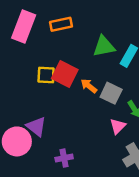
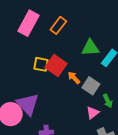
orange rectangle: (61, 24) -> (58, 25), turned -48
purple triangle: (36, 126) -> (28, 104), size x1.4

